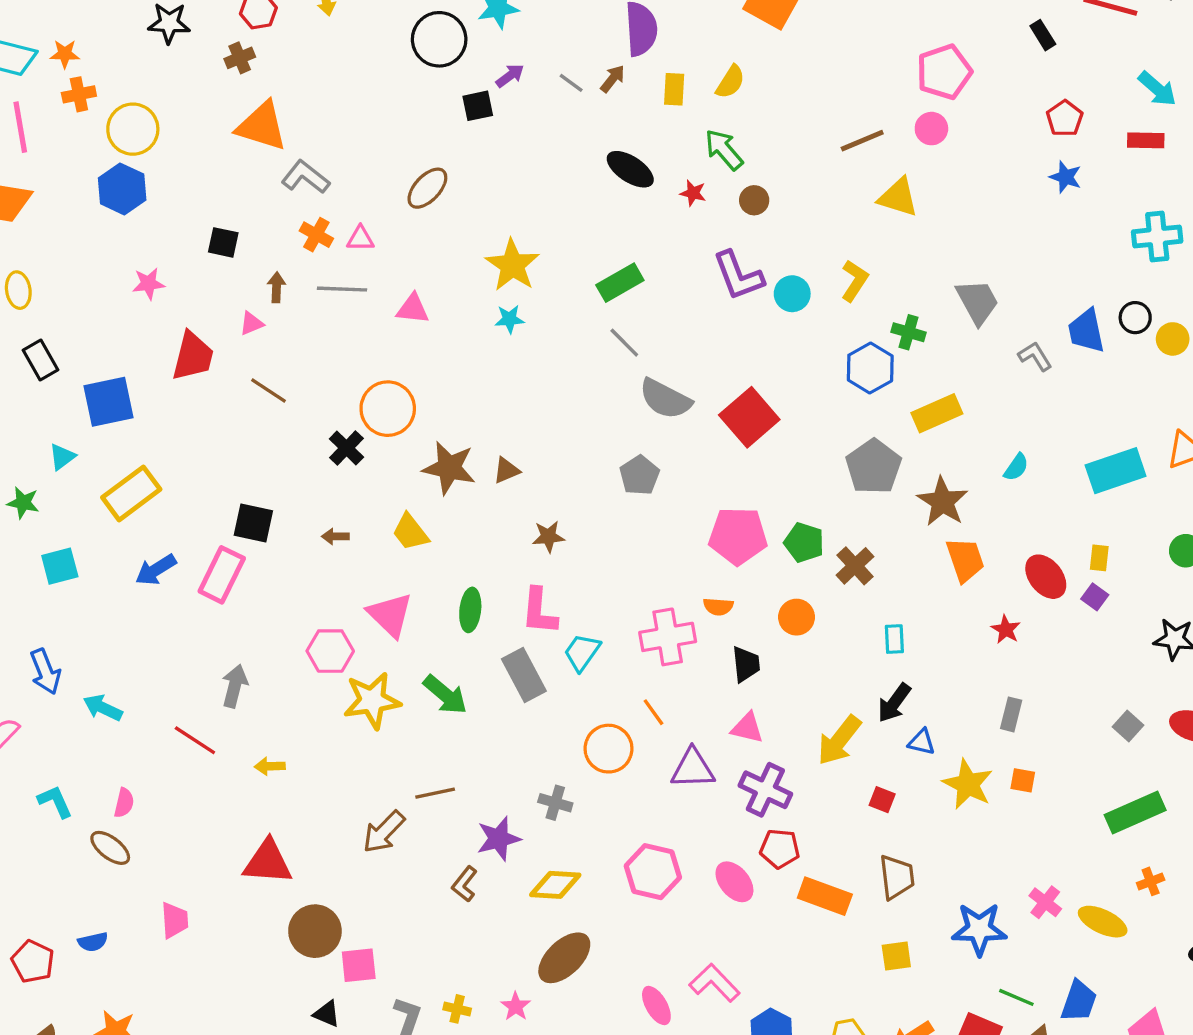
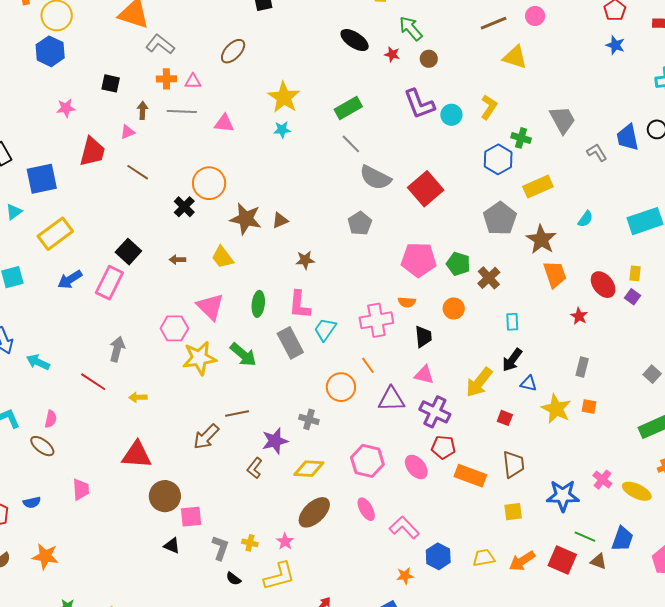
orange cross: (316, 235) -> (166, 79), turned -30
black square: (253, 523) -> (128, 252), turned 30
pink ellipse: (656, 1006) -> (366, 509), moved

